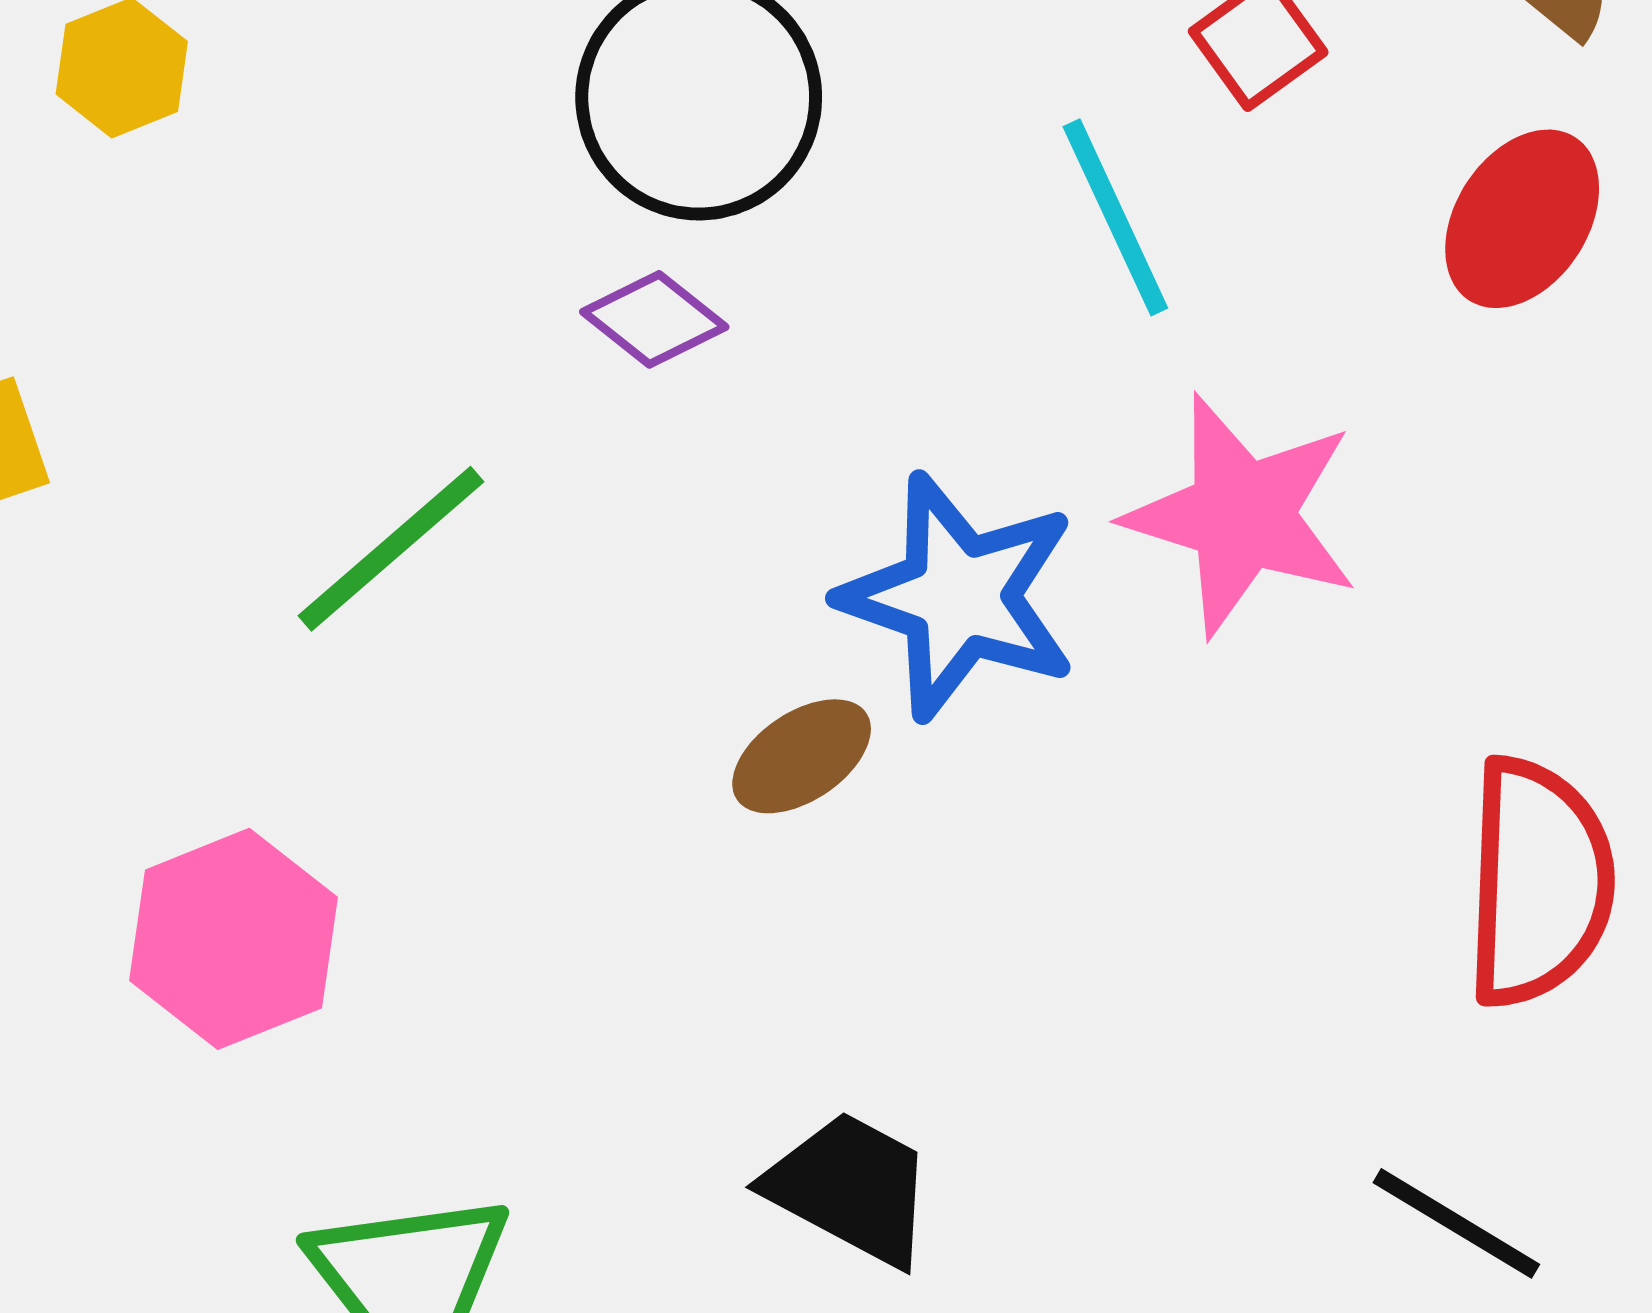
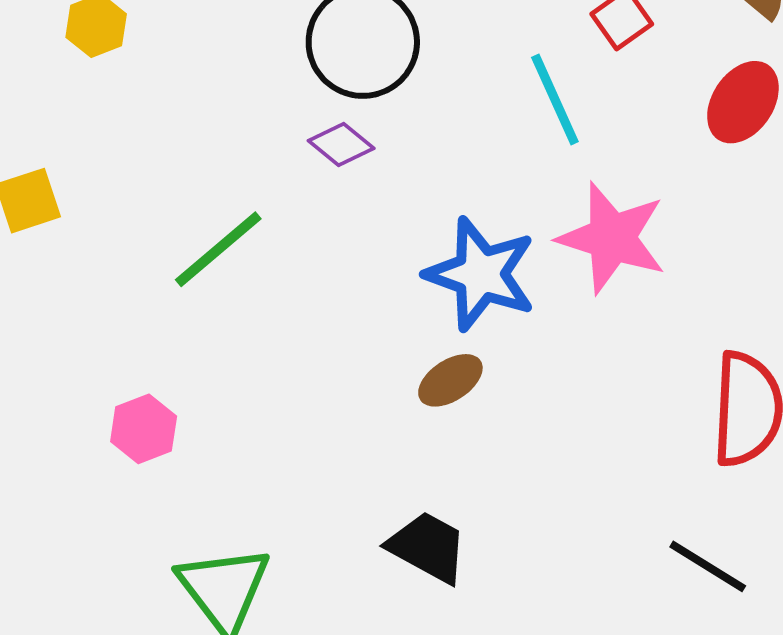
brown ellipse: (802, 756) -> (450, 380), moved
pink hexagon: (233, 939) -> (144, 429), size x0.7

